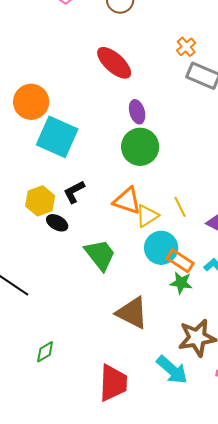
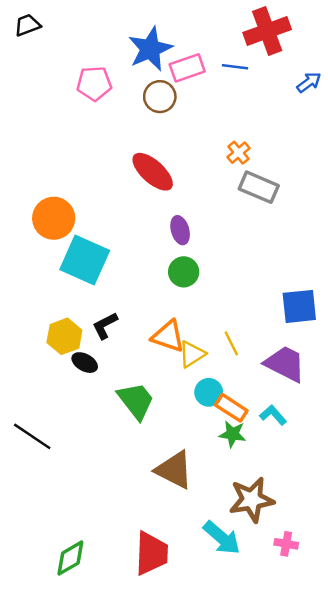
green circle: (140, 147) -> (184, 272), size x0.7
cyan circle: (161, 248) -> (209, 392), size x0.7
green diamond: (45, 352) -> (70, 558), moved, size x1.4

